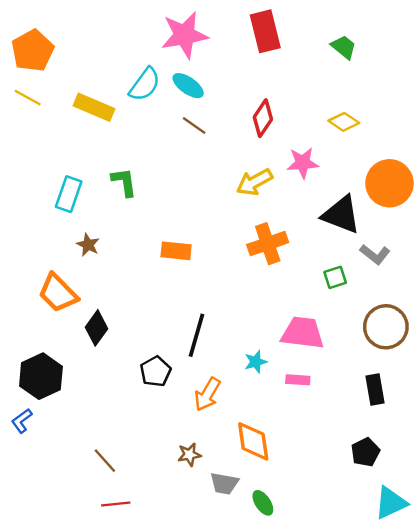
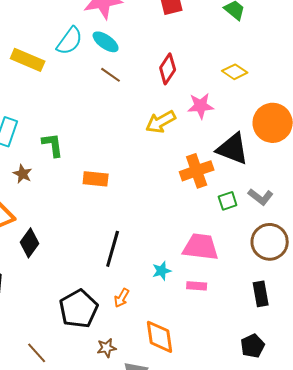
green L-shape: (124, 182) -> (53, 145), moved
orange cross: (268, 244) -> (197, 171), moved
gray L-shape: (375, 254) -> (261, 197), moved
black pentagon: (156, 371) -> (79, 309), moved, size x1.5
orange arrow: (207, 394) -> (122, 298), size x0.7

